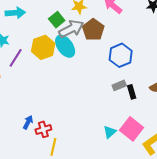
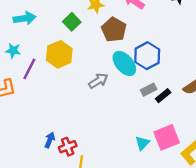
gray arrow: (71, 29) -> (98, 81), moved, size x0.7
cyan ellipse: (65, 46) -> (124, 63), moved
black rectangle: (132, 92) -> (163, 96), turned 72
pink square: (132, 129) -> (167, 137), turned 35

